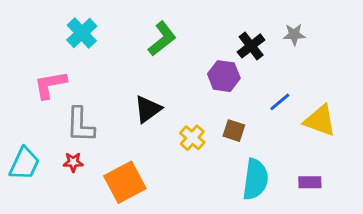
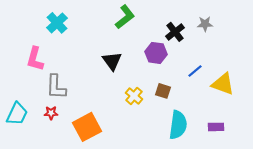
green L-shape: (162, 39) -> (125, 17), moved
pink L-shape: (50, 85) -> (35, 59), turned -65
black triangle: (148, 109) -> (112, 61), moved, turned -30

